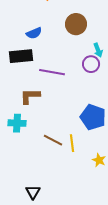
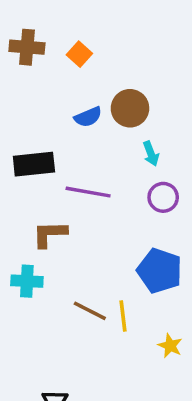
blue semicircle: (34, 33) -> (88, 117), moved
cyan arrow: (98, 50) -> (151, 154), moved
purple circle: (91, 64) -> (163, 197), moved

